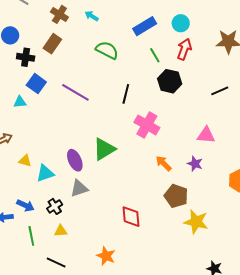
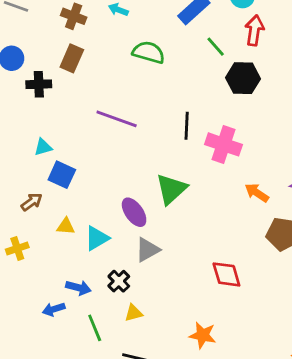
blue square: (36, 84) -> (62, 175), moved
black line: (126, 94) -> (187, 126), moved

